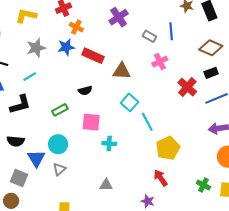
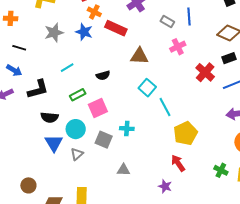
blue star: (66, 47) -> (84, 32), turned 30
red rectangle: (93, 56) -> (116, 28), moved
cyan line: (30, 77) -> (67, 68), moved
pink square: (91, 122) -> (98, 108), moved, turned -30
black semicircle: (16, 141) -> (49, 117), moved
gray square: (19, 178) -> (104, 140), moved

